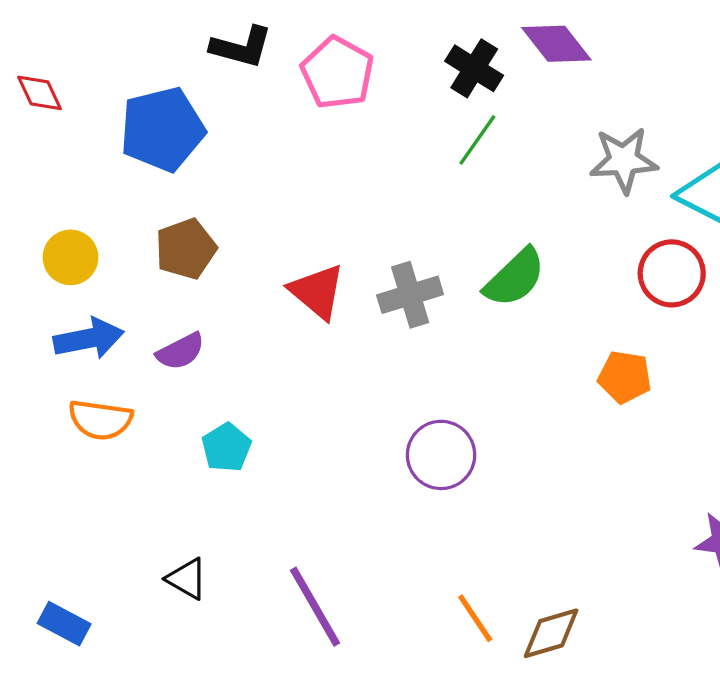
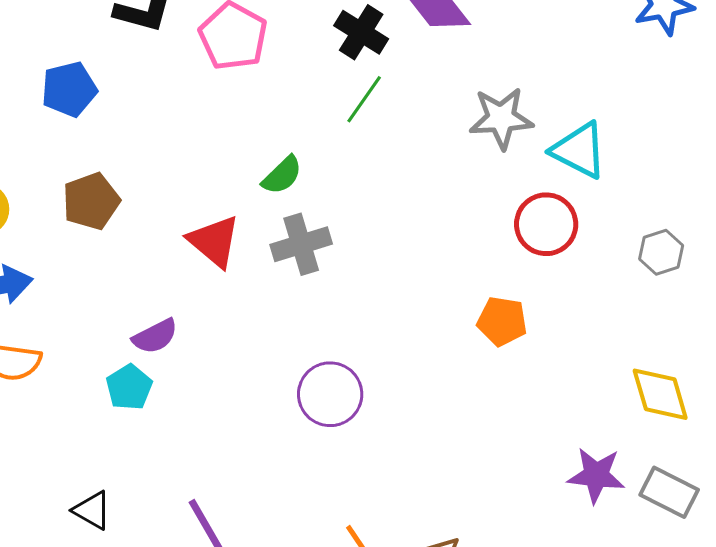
blue pentagon: (162, 129) -> (69, 89), size x0.7
green semicircle: (515, 278) -> (282, 175), moved, size x0.7
purple semicircle: (180, 351) -> (155, 336), moved

